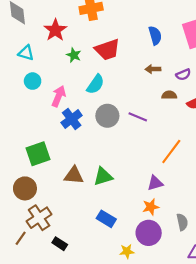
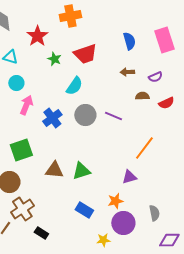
pink arrow: (59, 96) -> (26, 105), moved
orange star: (151, 207) -> (115, 201), moved

